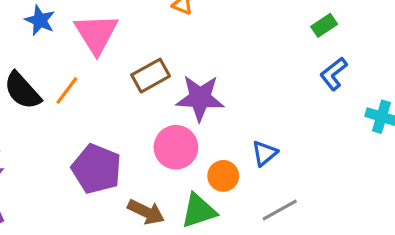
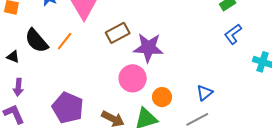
blue triangle: (265, 153) -> (205, 93), moved
purple pentagon: (97, 169) -> (68, 108), moved

